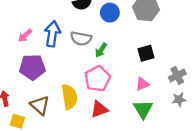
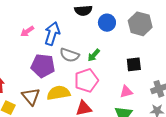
gray semicircle: (81, 39) -> (69, 55), moved
purple pentagon: (32, 67) -> (43, 66), moved
yellow semicircle: (69, 97) -> (59, 93), turned -100

